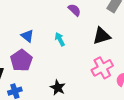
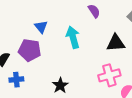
cyan arrow: (60, 39) -> (73, 37), size x1.5
purple pentagon: (21, 60) -> (30, 50), turned 30

